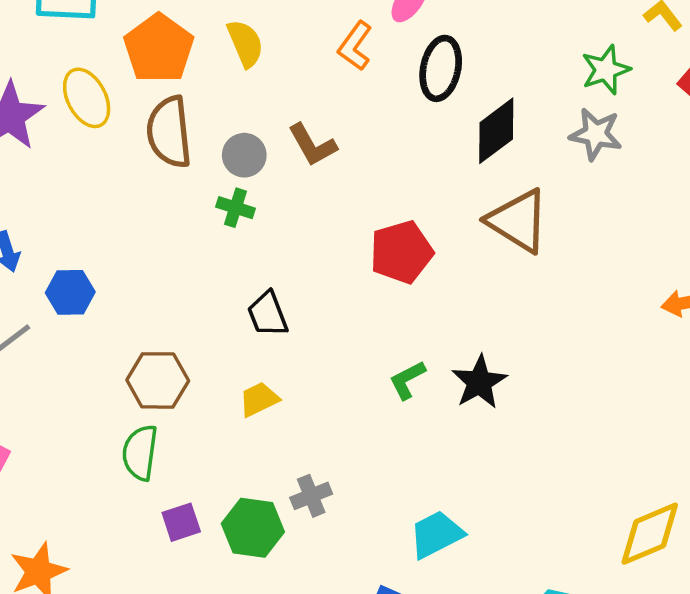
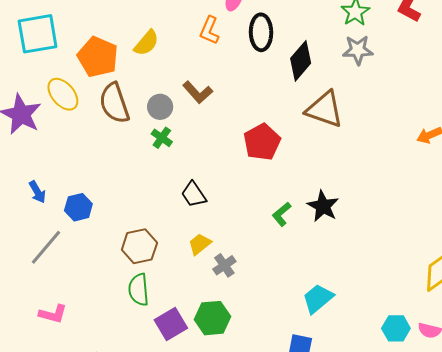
yellow semicircle: (245, 43) -> (146, 43), turned 76
green cross: (235, 208) -> (162, 138), turned 30
gray cross: (311, 496) -> (224, 265), moved
purple square: (181, 522) -> (171, 324), size x1.4

